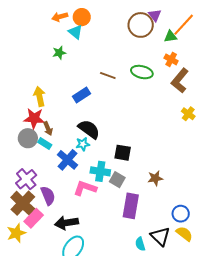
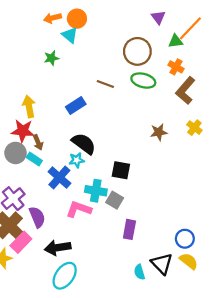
brown circle: (141, 25) -> (137, 51), moved
brown star: (155, 178) -> (159, 132), moved
purple rectangle: (131, 206) -> (129, 229), size x0.7

